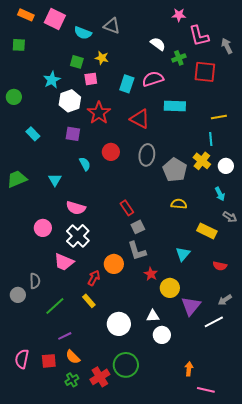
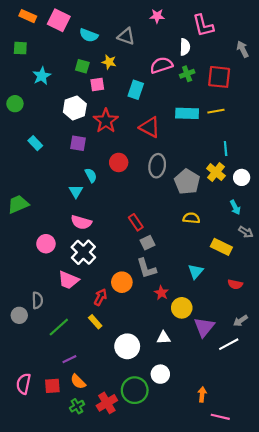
pink star: (179, 15) -> (157, 16), moved
gray triangle: (112, 26) -> (126, 36), moved
pink L-shape: (199, 36) -> (203, 26), moved
white semicircle: (158, 44) -> (185, 47), moved, turned 56
green cross: (179, 58) -> (187, 74), moved
pink semicircle: (153, 79) -> (161, 65), moved
cyan star: (52, 80) -> (42, 76), moved
yellow line: (219, 117) -> (216, 111), moved
green trapezoid: (17, 179) -> (18, 204), moved
cyan triangle: (55, 180) -> (76, 191), moved
white circle: (162, 335) -> (160, 374), moved

